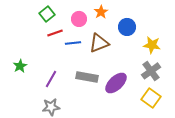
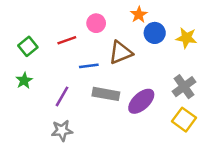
orange star: (101, 12) -> (139, 15), moved
green square: (47, 14) -> (28, 46), moved
blue line: (73, 43) -> (89, 66), moved
yellow star: (152, 45) -> (186, 38), moved

